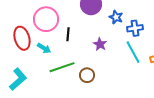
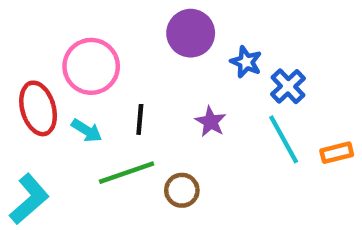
blue cross: (135, 28) -> (288, 86), turned -35
black line: (68, 34) -> (140, 119), moved

